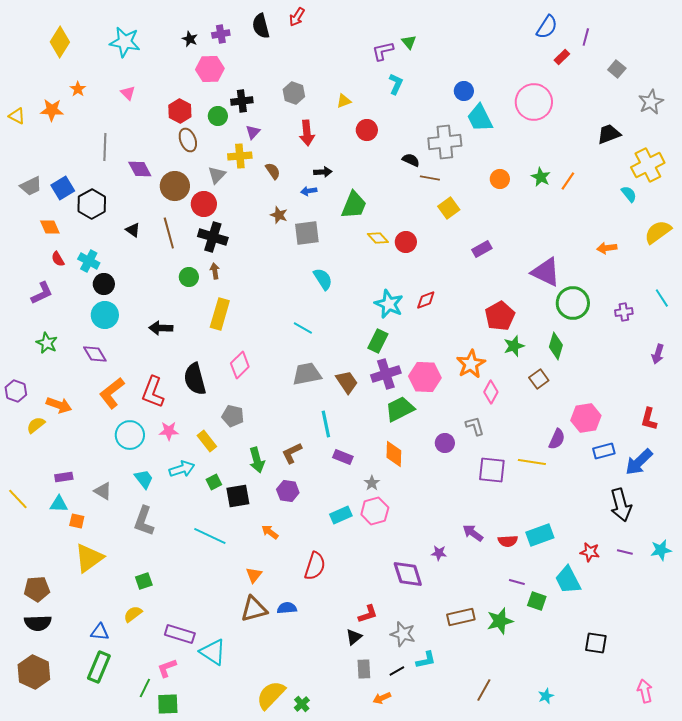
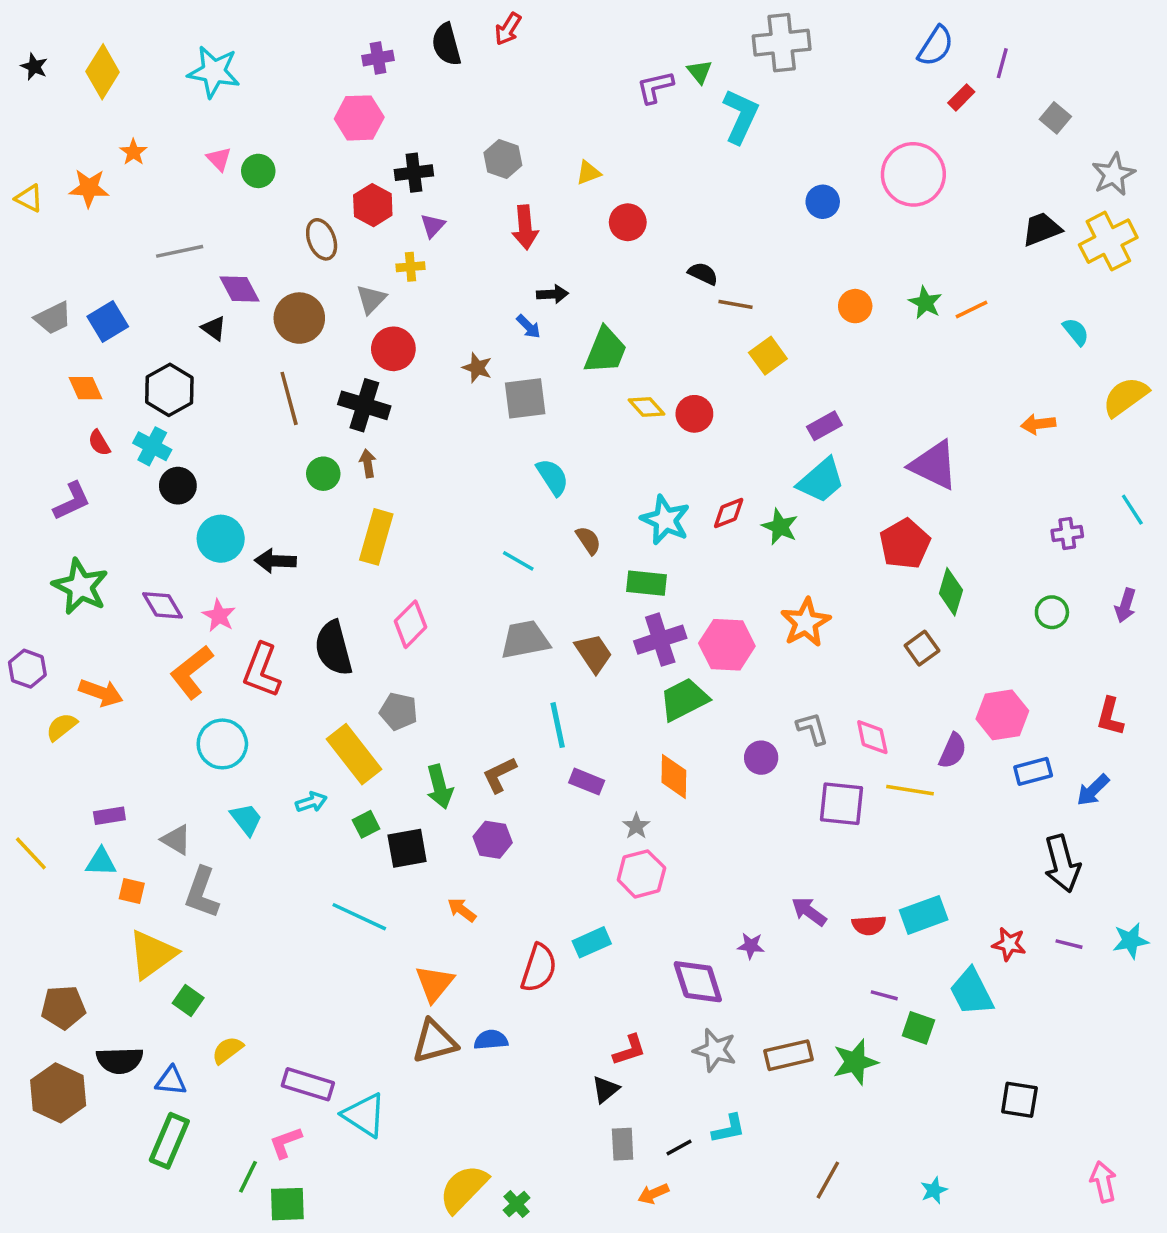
black star: (190, 39) -> (34, 67), moved
cyan L-shape: (396, 84) -> (741, 116), moved, size x1.5
blue circle: (464, 91) -> (823, 202), moved
red hexagon: (180, 111) -> (373, 205), moved
green circle: (218, 116) -> (258, 171), moved
cyan trapezoid: (480, 118) -> (821, 481), moved, turned -104
gray cross: (445, 142) -> (782, 43), moved
gray line: (105, 147) -> (180, 251), turned 76
yellow cross: (240, 156) -> (410, 267), size x0.7
yellow cross: (648, 165) -> (1108, 241), moved
brown semicircle: (273, 171) -> (588, 540), moved
orange line: (568, 181) -> (972, 309), turned 30
blue arrow: (309, 191) -> (529, 327), turned -126
black hexagon: (92, 204) -> (169, 390), moved
red circle: (204, 204) -> (393, 349), moved
black triangle: (133, 230) -> (214, 328), moved
green circle: (573, 303) -> (1052, 612), moved, size x0.6
cyan circle: (105, 315) -> (221, 539), moved
red pentagon: (500, 316) -> (905, 544), moved
green rectangle: (378, 341) -> (647, 583), turned 70
green star: (47, 343) -> (80, 587), size x1.5
green star: (514, 346) -> (780, 527), moved, turned -30
pink diamond: (491, 392) -> (872, 737), moved, turned -40
pink star: (169, 431) -> (219, 616), moved, turned 30
yellow rectangle: (207, 441) -> (354, 754), size x1.6
blue arrow: (639, 462) -> (1093, 790), size x0.7
cyan arrow: (182, 469) -> (311, 802), size x0.7
cyan rectangle: (341, 515) -> (592, 942), moved
gray L-shape: (144, 521) -> (202, 893), moved
orange triangle: (254, 575) -> (434, 983), size x1.4
green square: (144, 581) -> (188, 1000), moved, turned -36
black semicircle: (38, 623) -> (120, 1060), moved
gray star: (403, 634) -> (715, 1050), moved
brown hexagon: (34, 672) -> (58, 1093), moved

